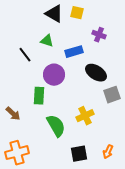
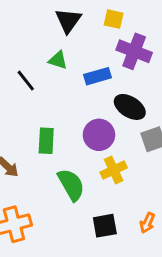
yellow square: (77, 13) -> (114, 19), moved
black triangle: (54, 14) -> (68, 21), turned 36
purple cross: (99, 35) -> (134, 51), size x1.6
purple circle: (54, 75) -> (99, 135), moved

